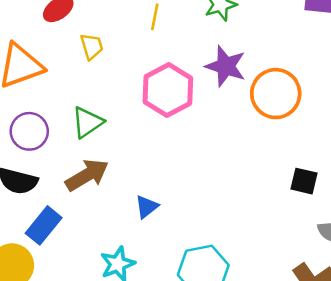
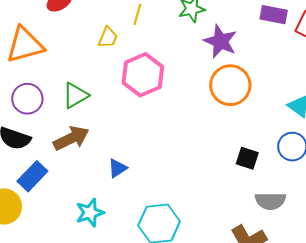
yellow trapezoid: (92, 46) -> (108, 37), moved, turned 35
purple star: (226, 66) -> (220, 41), moved

